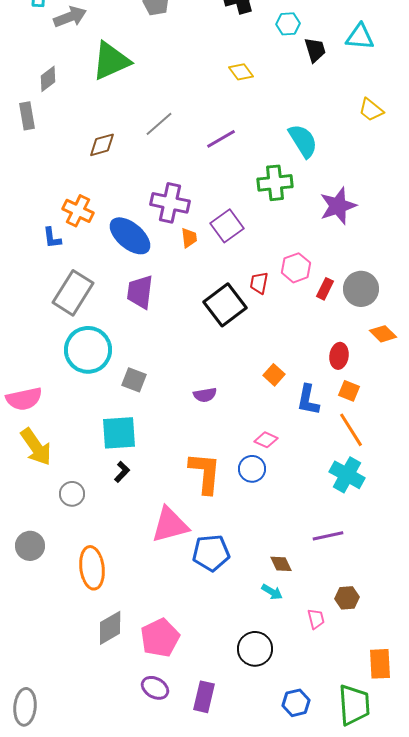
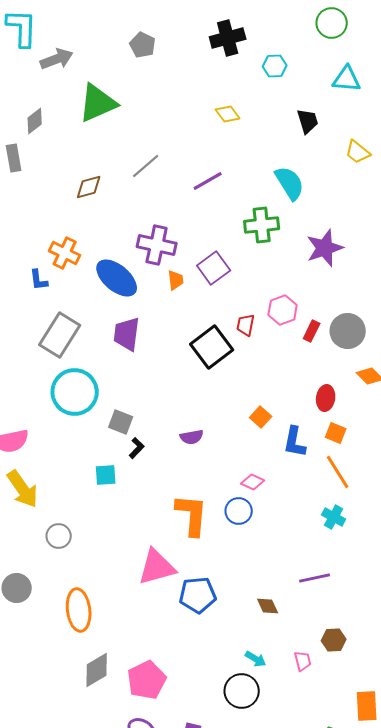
black trapezoid: (315, 50) -> (308, 121), moved
cyan square: (119, 433) -> (106, 475), size x0.6
black L-shape: (122, 472) -> (137, 448), moved
cyan cross: (347, 475) -> (334, 517), size x0.7
cyan arrow: (272, 592) -> (256, 659), moved

